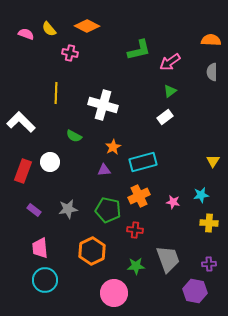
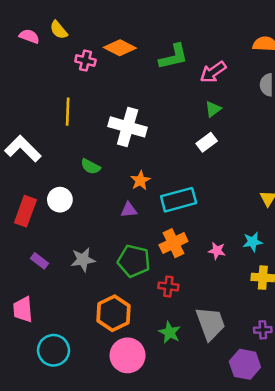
orange diamond: (87, 26) -> (120, 48), moved
pink trapezoid: (40, 248) -> (23, 309), moved
green star: (136, 266) -> (170, 332), turned 30
pink circle: (114, 293) -> (128, 355), moved

